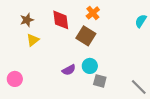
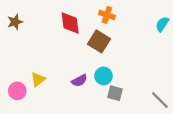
orange cross: (93, 13) -> (107, 15), turned -32
brown star: (27, 20) -> (15, 22), moved
yellow triangle: (33, 40) -> (38, 79), moved

